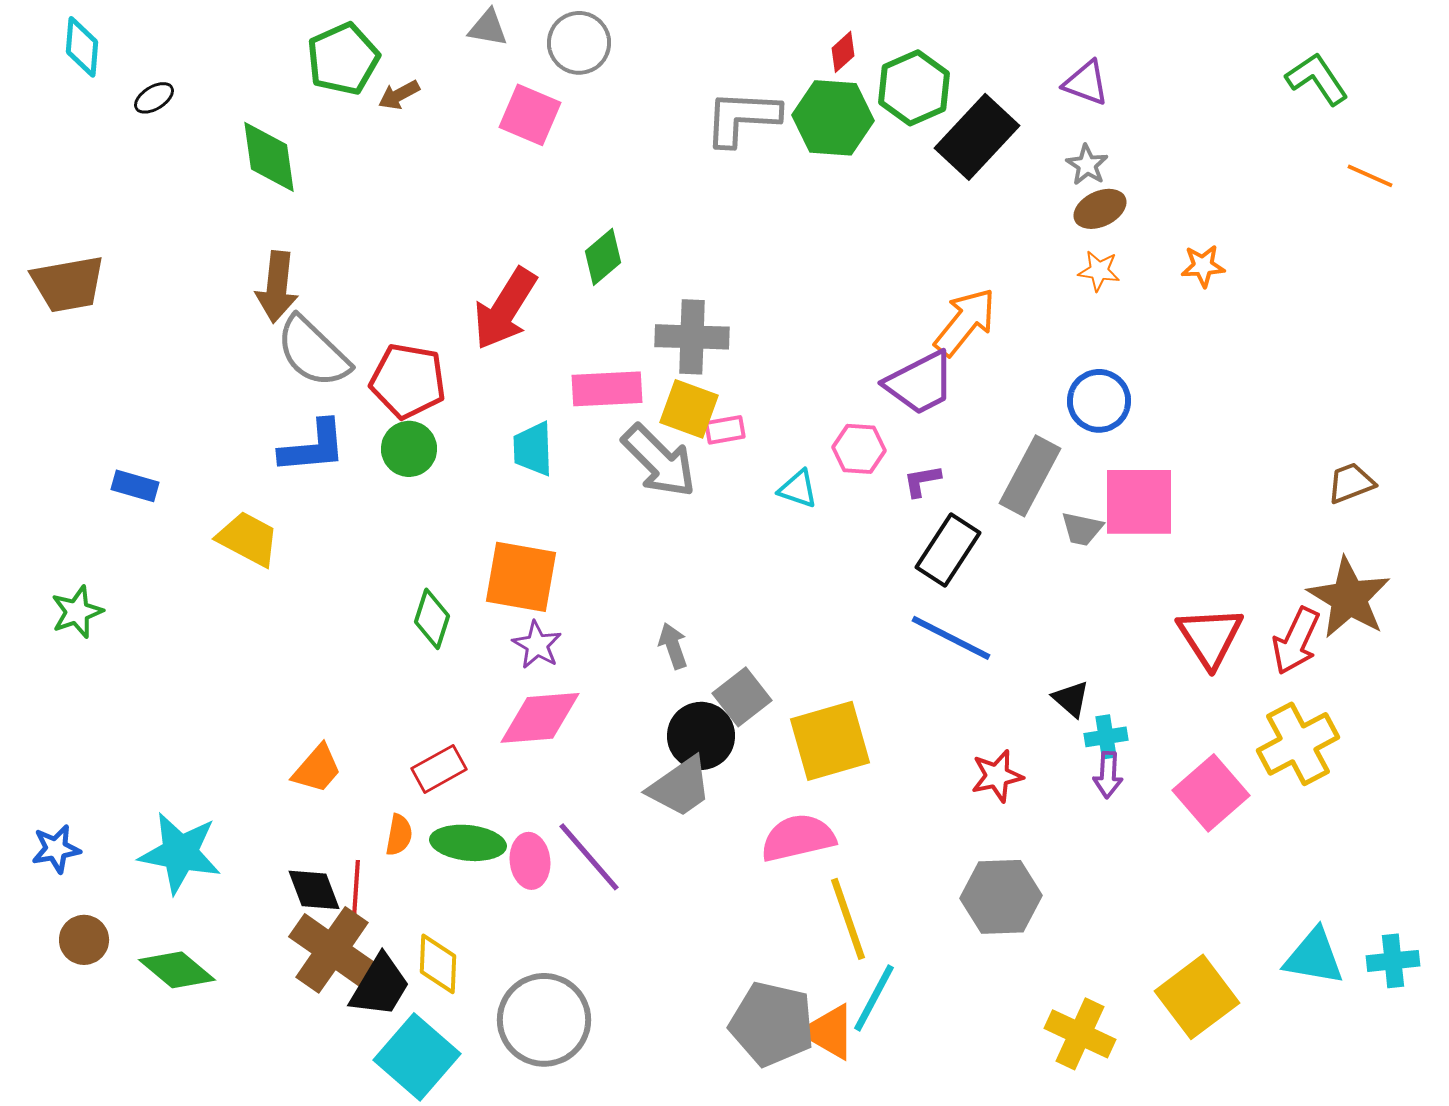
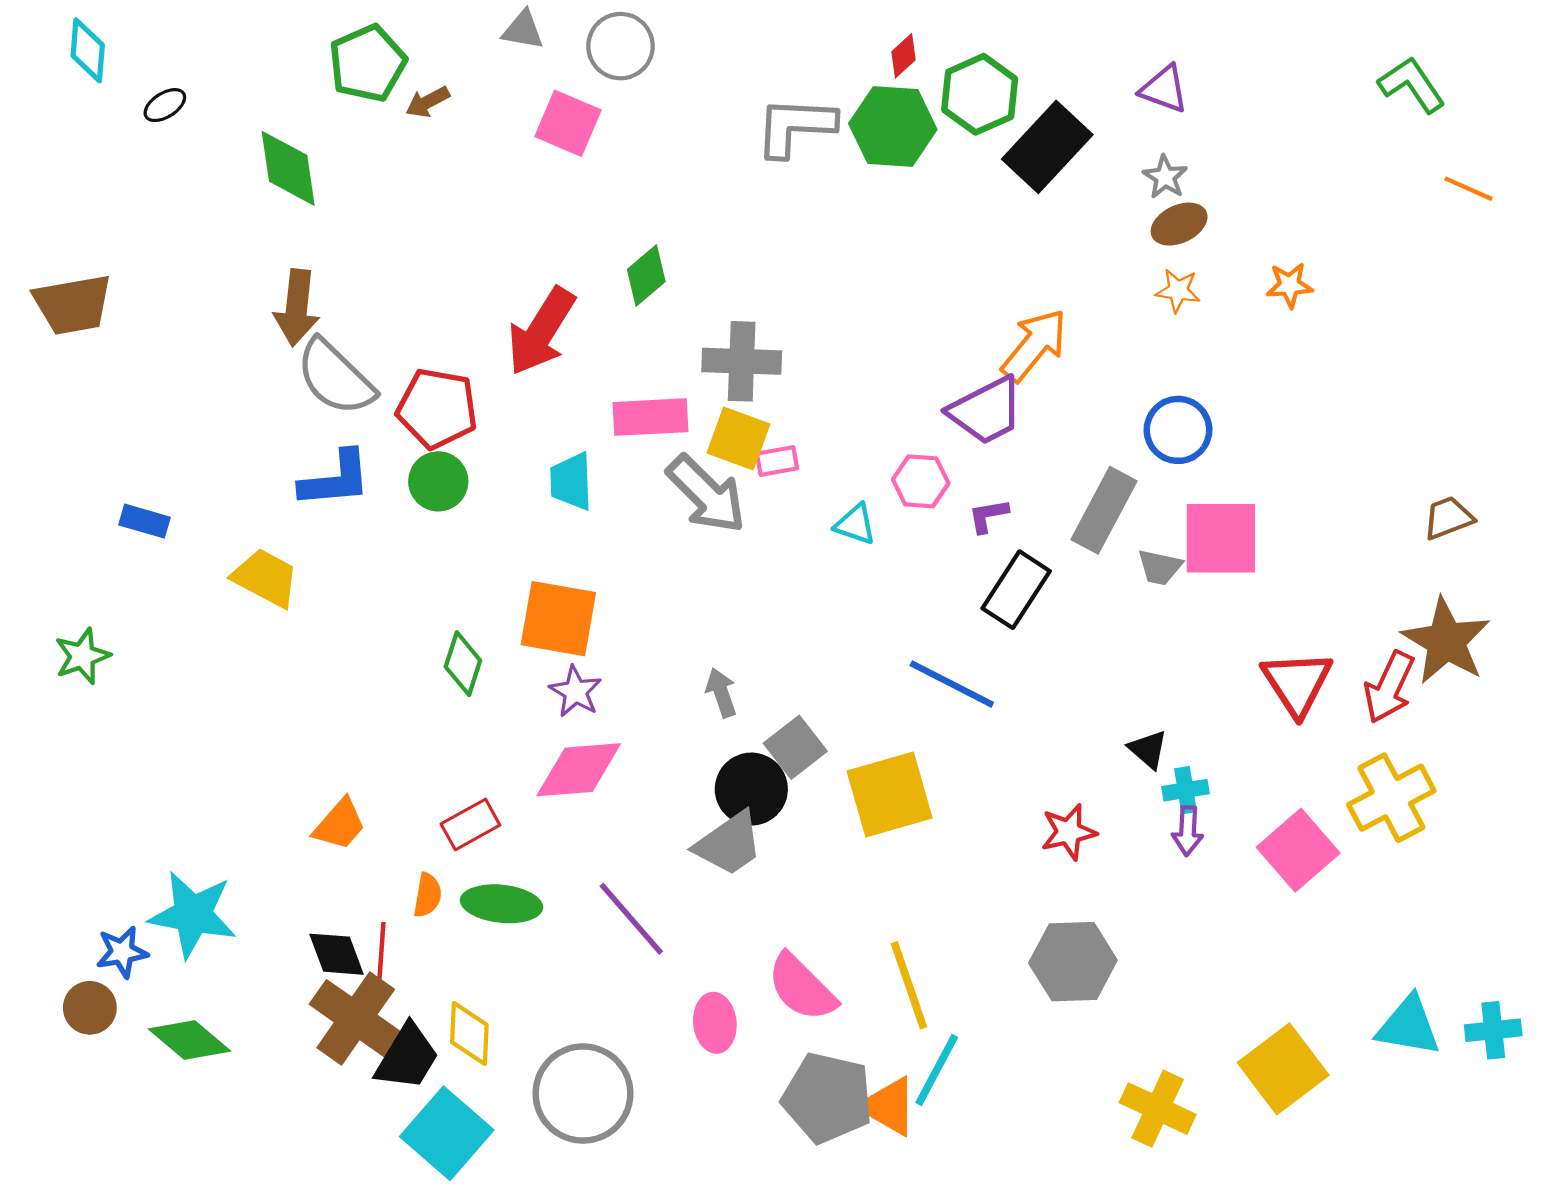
blue line: (951, 638) -> (952, 684), moved
pink semicircle: (798, 838) -> (802, 987), moved, turned -122
blue star: (56, 849) -> (122, 952), moved
pink ellipse: (530, 861) -> (715, 1023), moved

